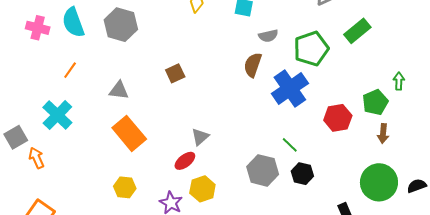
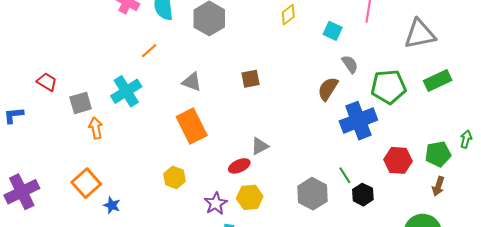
gray semicircle: (268, 36) -> (350, 64), turned -126
black hexagon: (302, 174) -> (363, 195), moved

